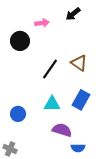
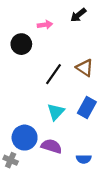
cyan triangle: (52, 104) -> (56, 112), turned -48
blue circle: (18, 114) -> (25, 138), moved, size x1.5
purple semicircle: (62, 130) -> (51, 146), moved

